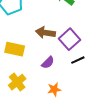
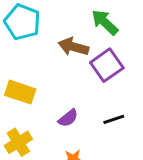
brown arrow: (45, 33) -> (73, 47), moved
purple square: (69, 39) -> (107, 65), moved

